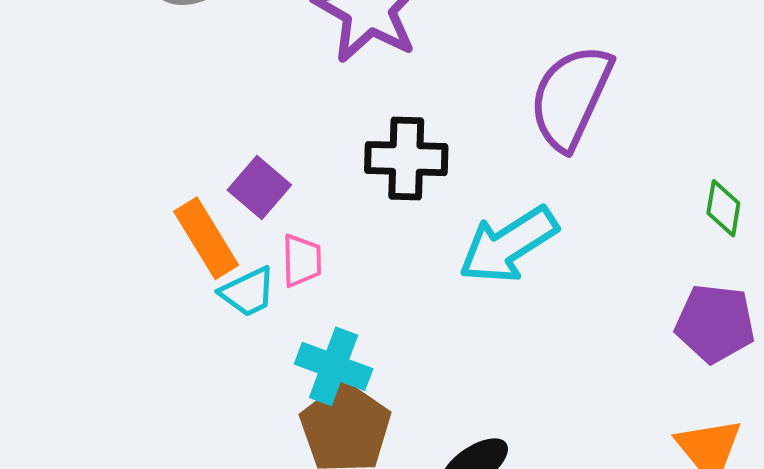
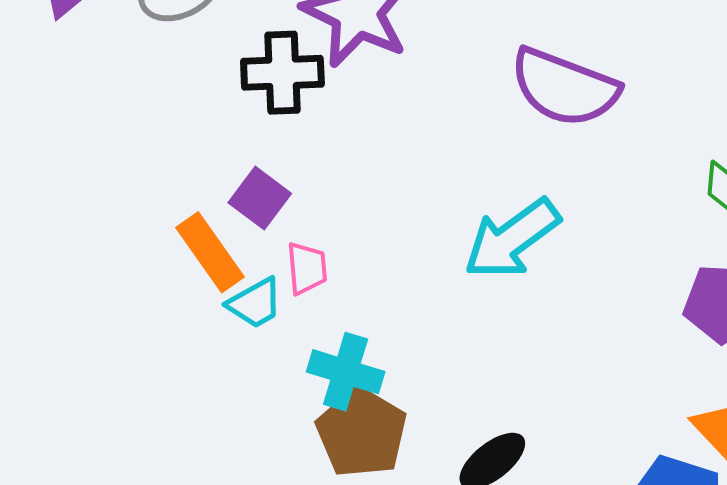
purple semicircle: (571, 97) -> (564, 87), turned -90
black cross: (406, 159) -> (282, 73), moved

